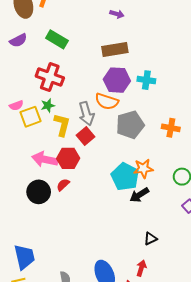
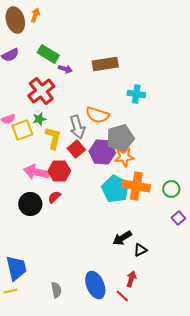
purple arrow: (117, 14) -> (65, 69), moved
red cross: (50, 77) -> (41, 91), turned 32
purple hexagon: (117, 80) -> (102, 152), moved
orange cross: (171, 128) -> (136, 186), moved, size x1.5
orange star: (143, 168) -> (124, 157), moved
black arrow: (139, 195) -> (122, 238), moved

